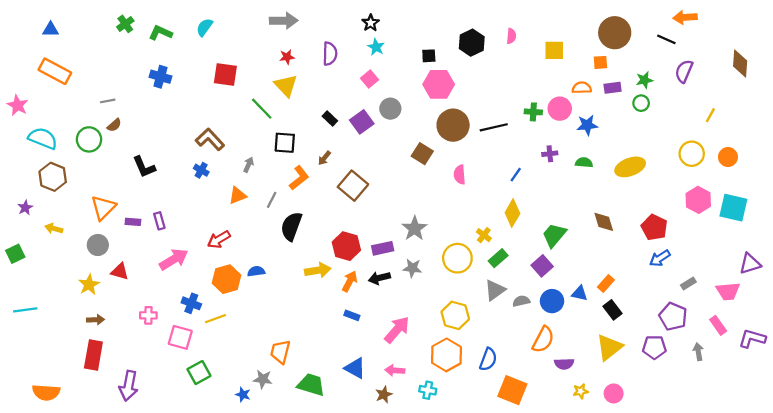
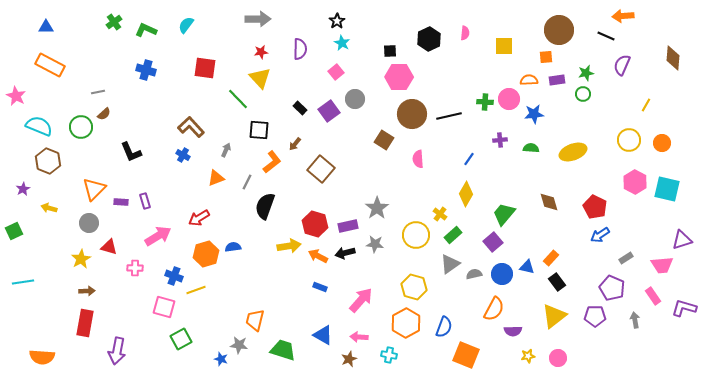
orange arrow: (350, 281) -> (318, 256), turned -90
pink cross: (148, 315) -> (135, 268), moved

